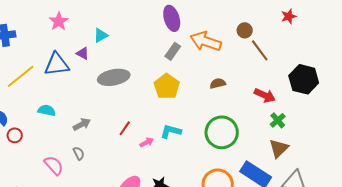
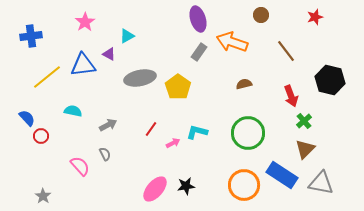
brown circle: (245, 30) -> (261, 15), moved
yellow pentagon: (167, 86) -> (178, 87), moved
red arrow: (265, 95) -> (291, 96), turned 45

